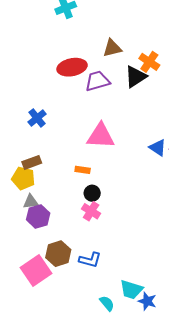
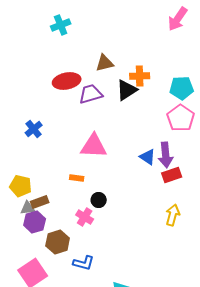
orange cross: (149, 62) -> (140, 76), turned -36
brown rectangle: (32, 162) -> (40, 202), moved
black circle: (92, 193) -> (99, 200), moved
brown hexagon: (58, 254) -> (58, 242), moved

